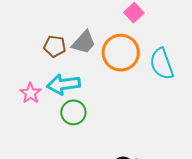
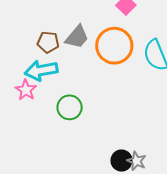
cyan arrow: (64, 84) -> (41, 70), moved

